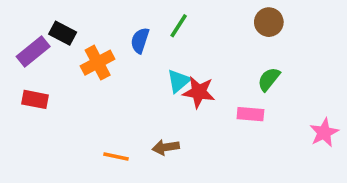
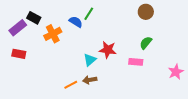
green line: (179, 26) -> (89, 14), moved
blue semicircle: (140, 40) -> (76, 22), turned 104
cyan triangle: (179, 81) -> (90, 60), moved
orange line: (116, 156) -> (71, 85), moved, turned -40

